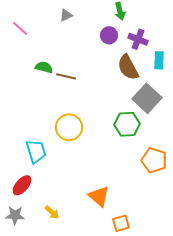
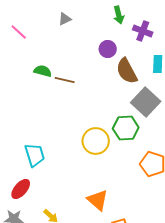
purple circle: (109, 35) -> (108, 49), moved
purple cross: (138, 39) -> (143, 31), moved
yellow circle: (69, 127) -> (96, 141), moved

